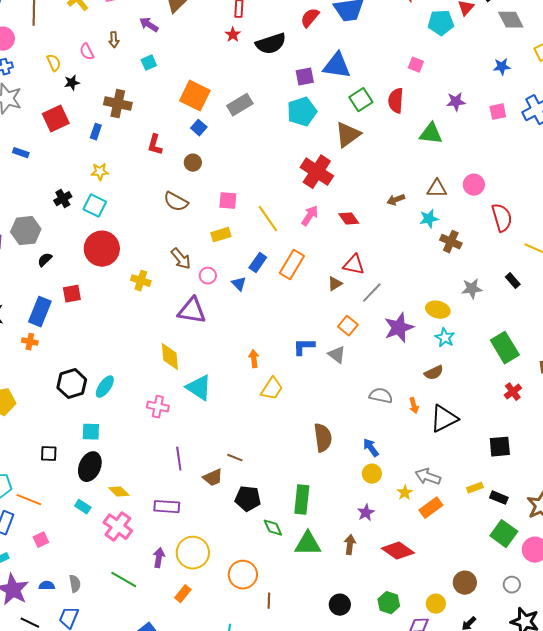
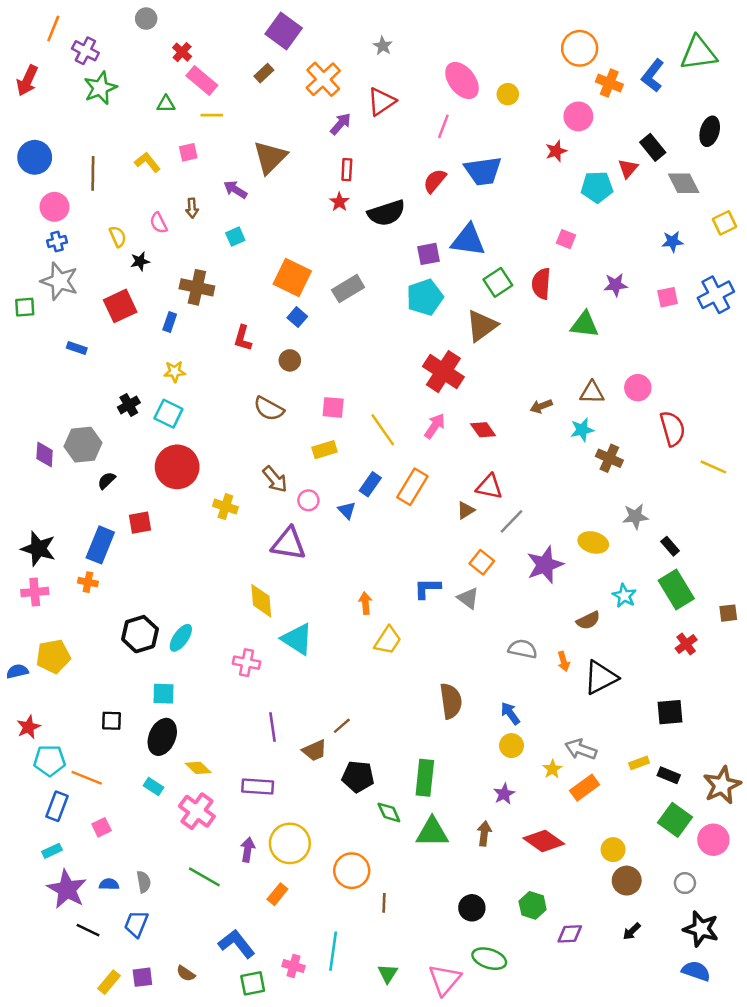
black rectangle: (513, 281) -> (670, 546), moved
cyan star: (445, 338) -> (624, 596), moved
brown line: (235, 458) -> (342, 726), turned -63
yellow circle: (436, 604) -> (613, 850), moved

